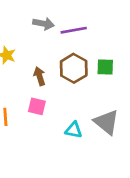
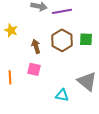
cyan triangle: (74, 130) -> (62, 95), moved

